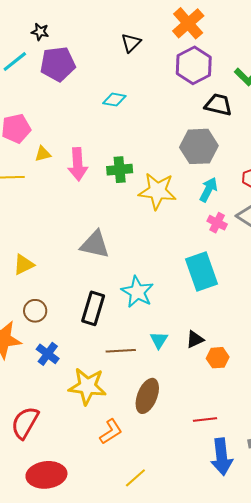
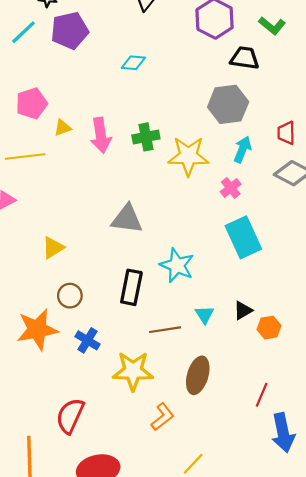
pink cross: (217, 223) -> (231, 188), moved, turned 30
red line: (205, 420) -> (262, 395), turned -55

